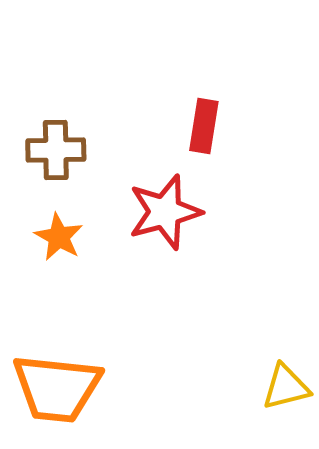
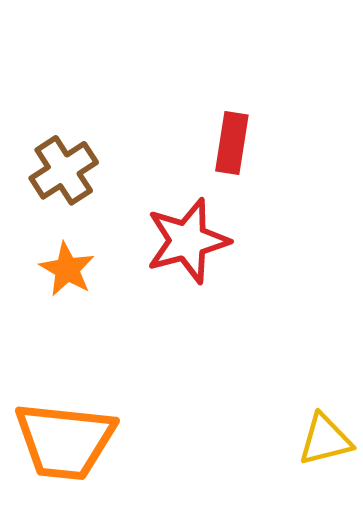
brown cross: (56, 150) -> (64, 170), turned -32

